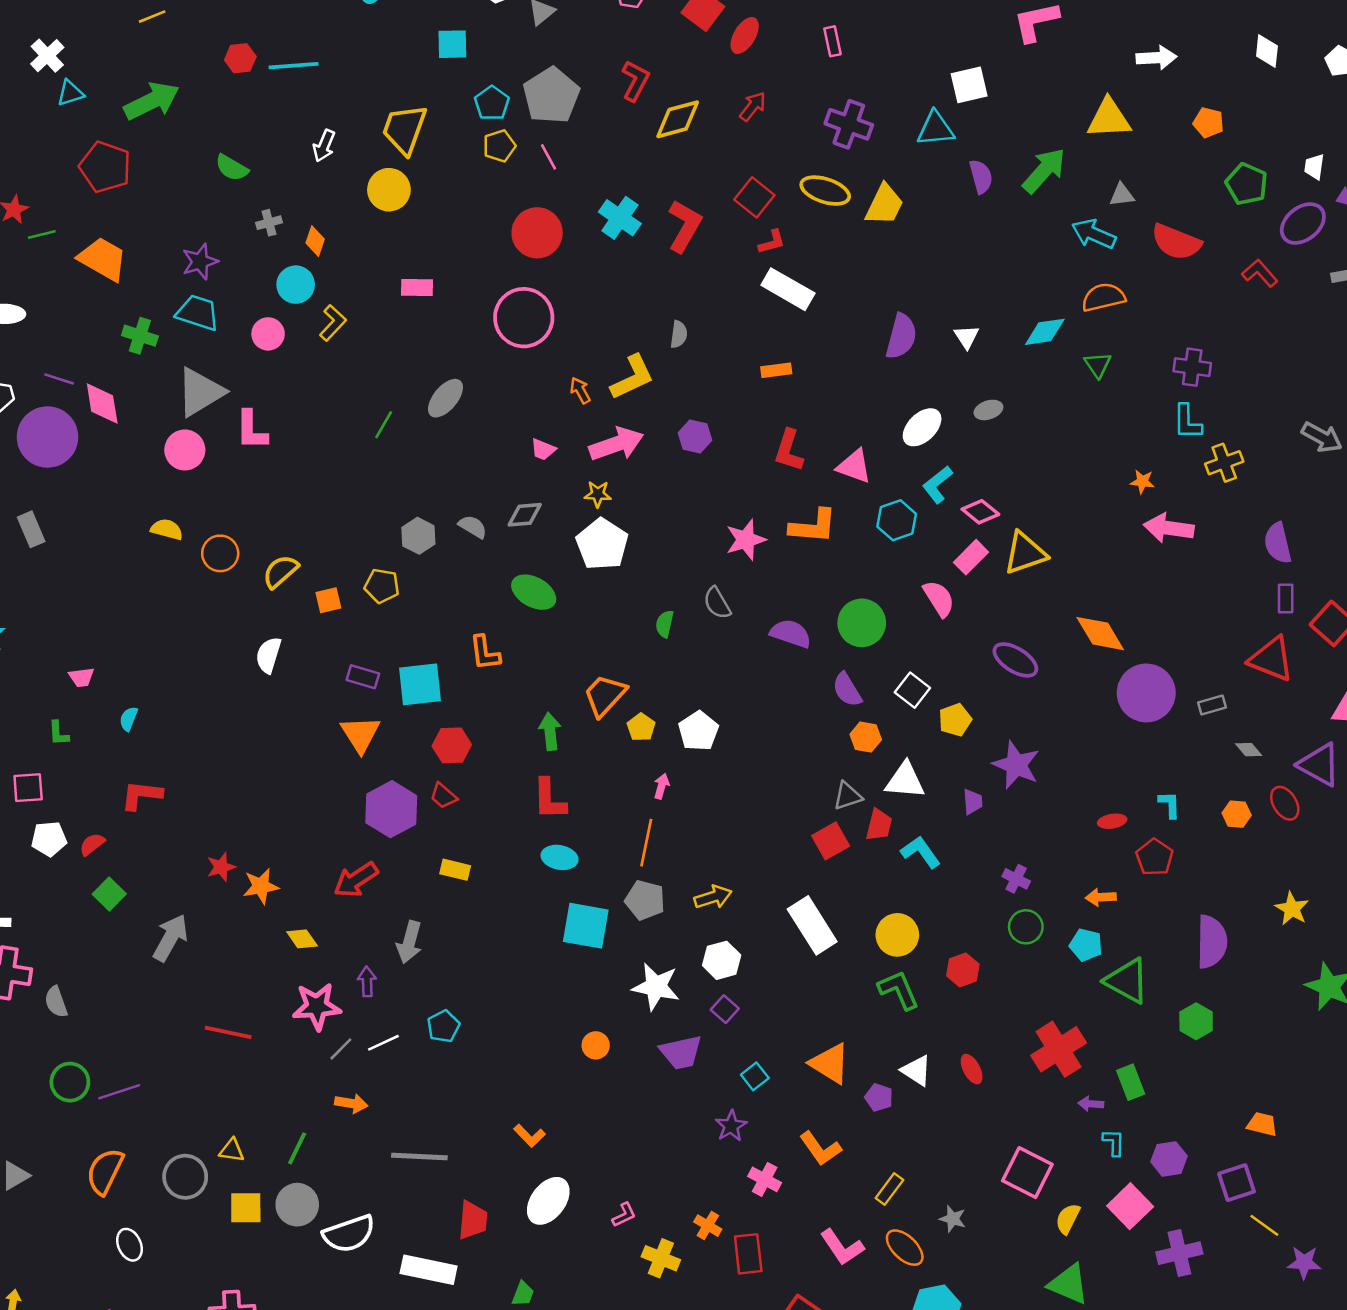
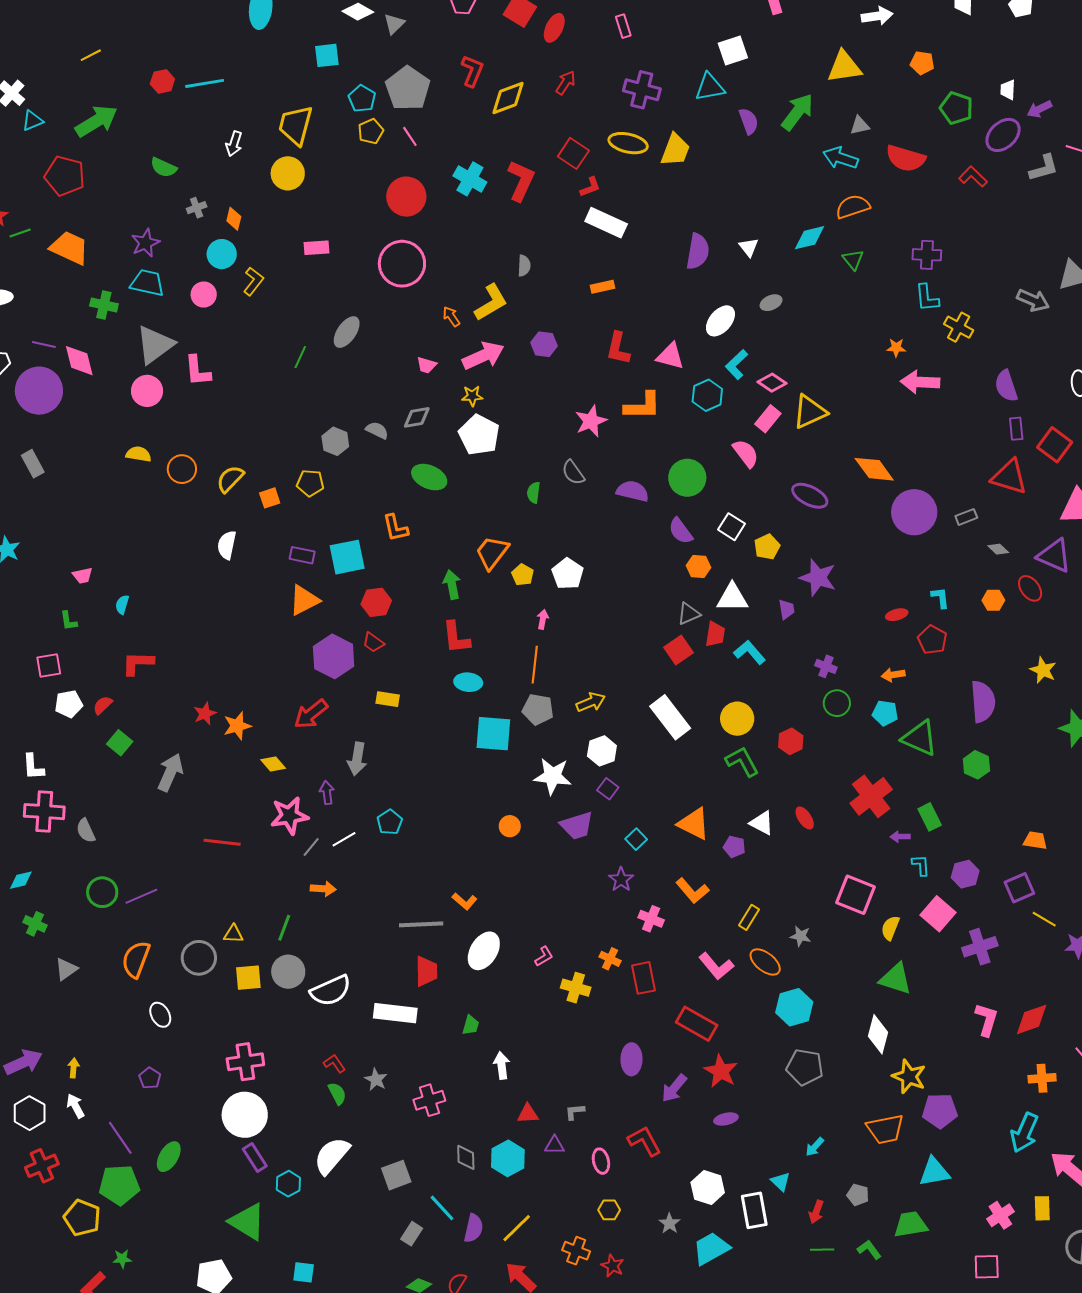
yellow cross: (1224, 463) -> (959, 327), turned -36
orange triangle: (360, 734) -> (304, 600), turned 40
gray line: (419, 1156) -> (421, 924), moved

